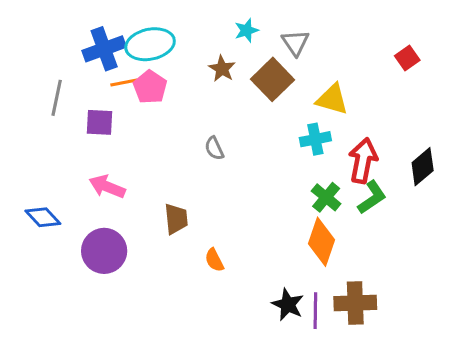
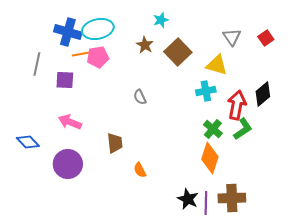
gray triangle: (295, 43) -> (232, 37), moved
blue cross: (104, 49) -> (68, 32), turned 36
pink pentagon: (150, 87) -> (98, 57), turned 30
black diamond: (423, 167) -> (263, 94), moved

